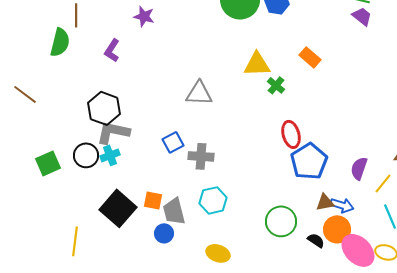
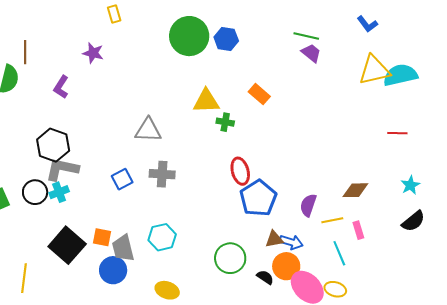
green cross: (276, 85) -> (225, 122), turned -30
gray cross: (201, 156) -> (162, 174), moved
yellow line: (383, 183) -> (332, 220), turned 40
blue circle: (164, 233) -> (113, 270), size x1.4

